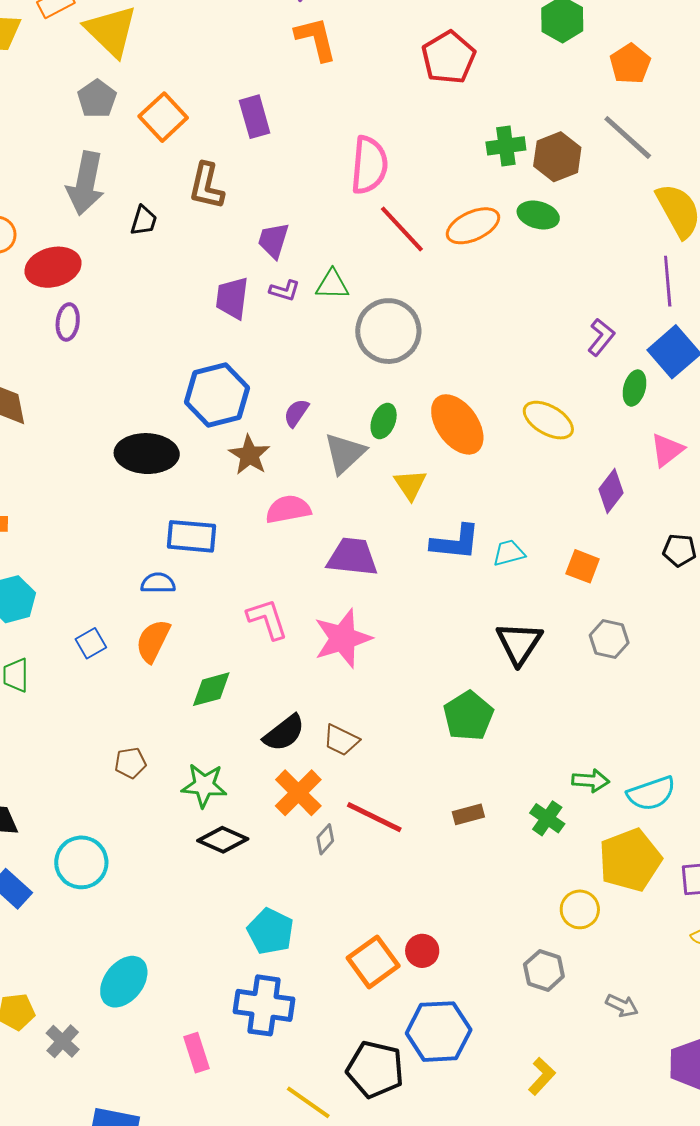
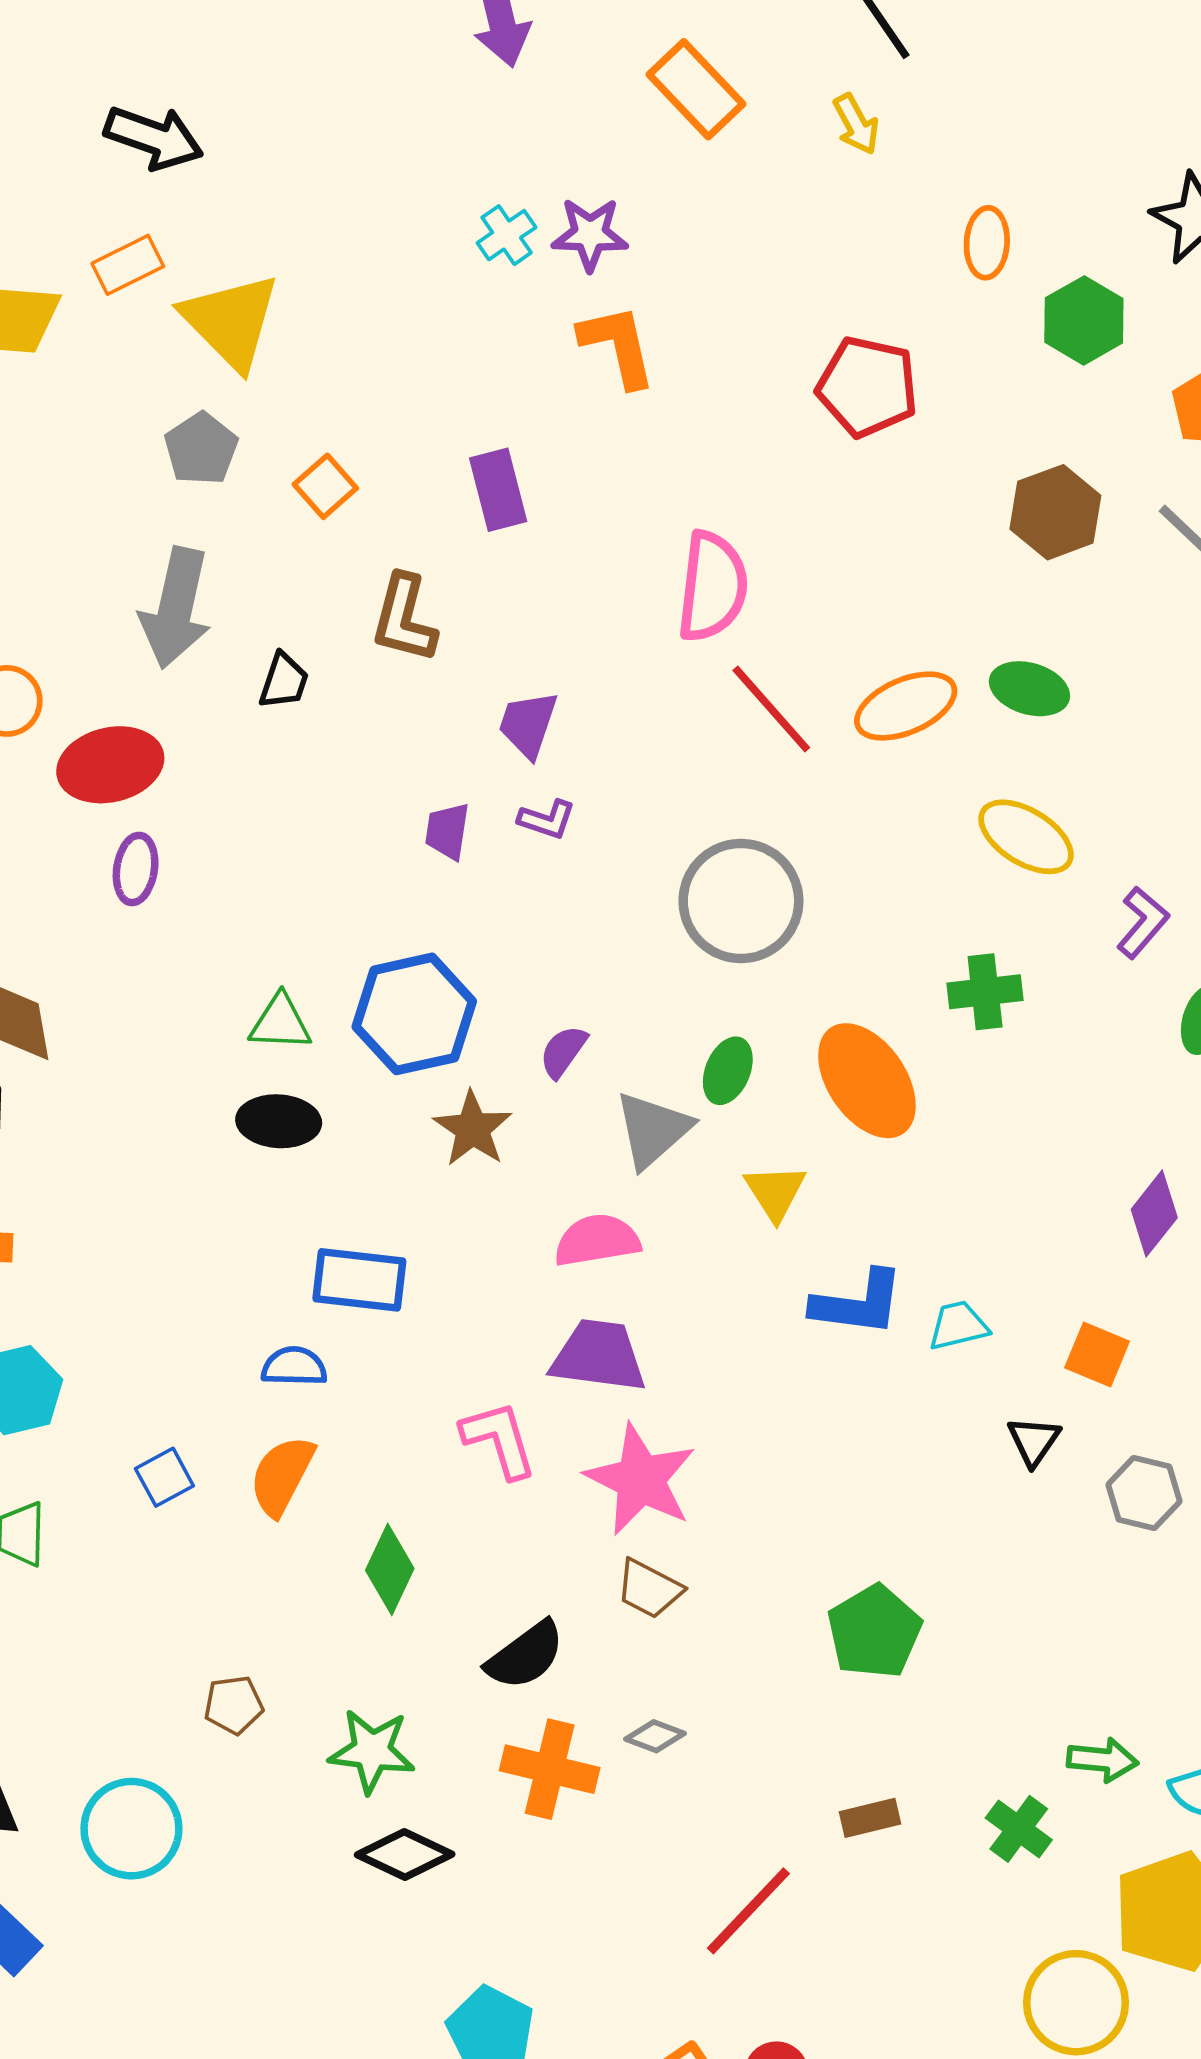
red pentagon: (449, 57) -> (867, 387), turned -30
orange square: (163, 117) -> (325, 486), size x0.7
green cross: (506, 146) -> (985, 992), moved
brown hexagon: (557, 157) -> (1055, 512), moved
green triangle: (332, 285) -> (280, 1023), moved
purple trapezoid: (232, 298) -> (447, 831), size x0.7
yellow ellipse: (548, 420) -> (1026, 837), moved
black ellipse: (147, 454) -> (279, 1121), size x0.7
pink semicircle: (288, 509) -> (597, 1240), moved
purple trapezoid: (352, 557) -> (599, 1356), moved
pink star: (343, 638) -> (641, 1480), turned -30
black triangle: (519, 643) -> (1034, 1441), moved, size x0.6
green diamond: (211, 689) -> (390, 1569), turned -51
brown trapezoid: (341, 740) -> (649, 1589), moved
orange cross: (298, 793) -> (550, 1769), turned -33
red line: (374, 817) -> (748, 1911), moved, turned -74
gray diamond: (325, 839) -> (655, 1736), moved, turned 68
cyan circle: (81, 862) -> (131, 1829), moved
yellow circle: (580, 909) -> (1076, 2003), size x1.4

